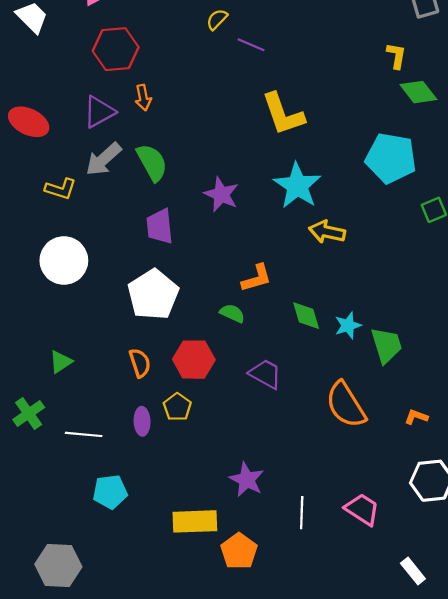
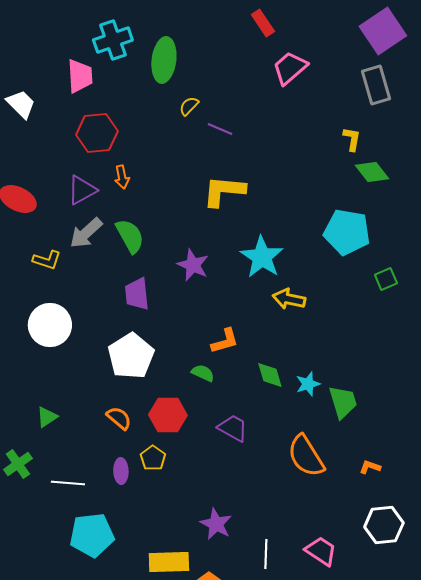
yellow L-shape: (283, 114) -> (224, 191), moved, turned 114
orange semicircle: (140, 363) -> (119, 418), turned -32
cyan pentagon: (110, 492) -> (92, 535), size x1.4

